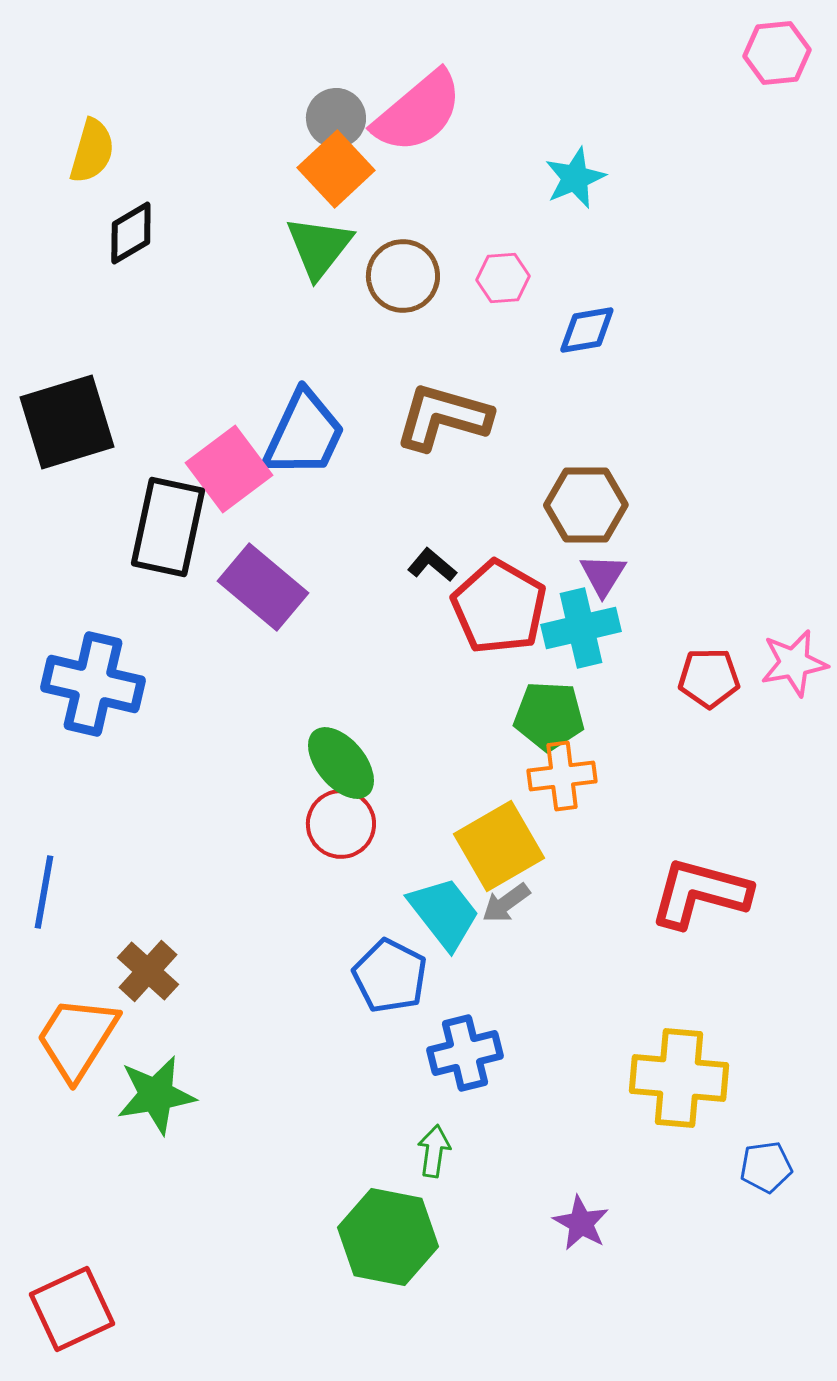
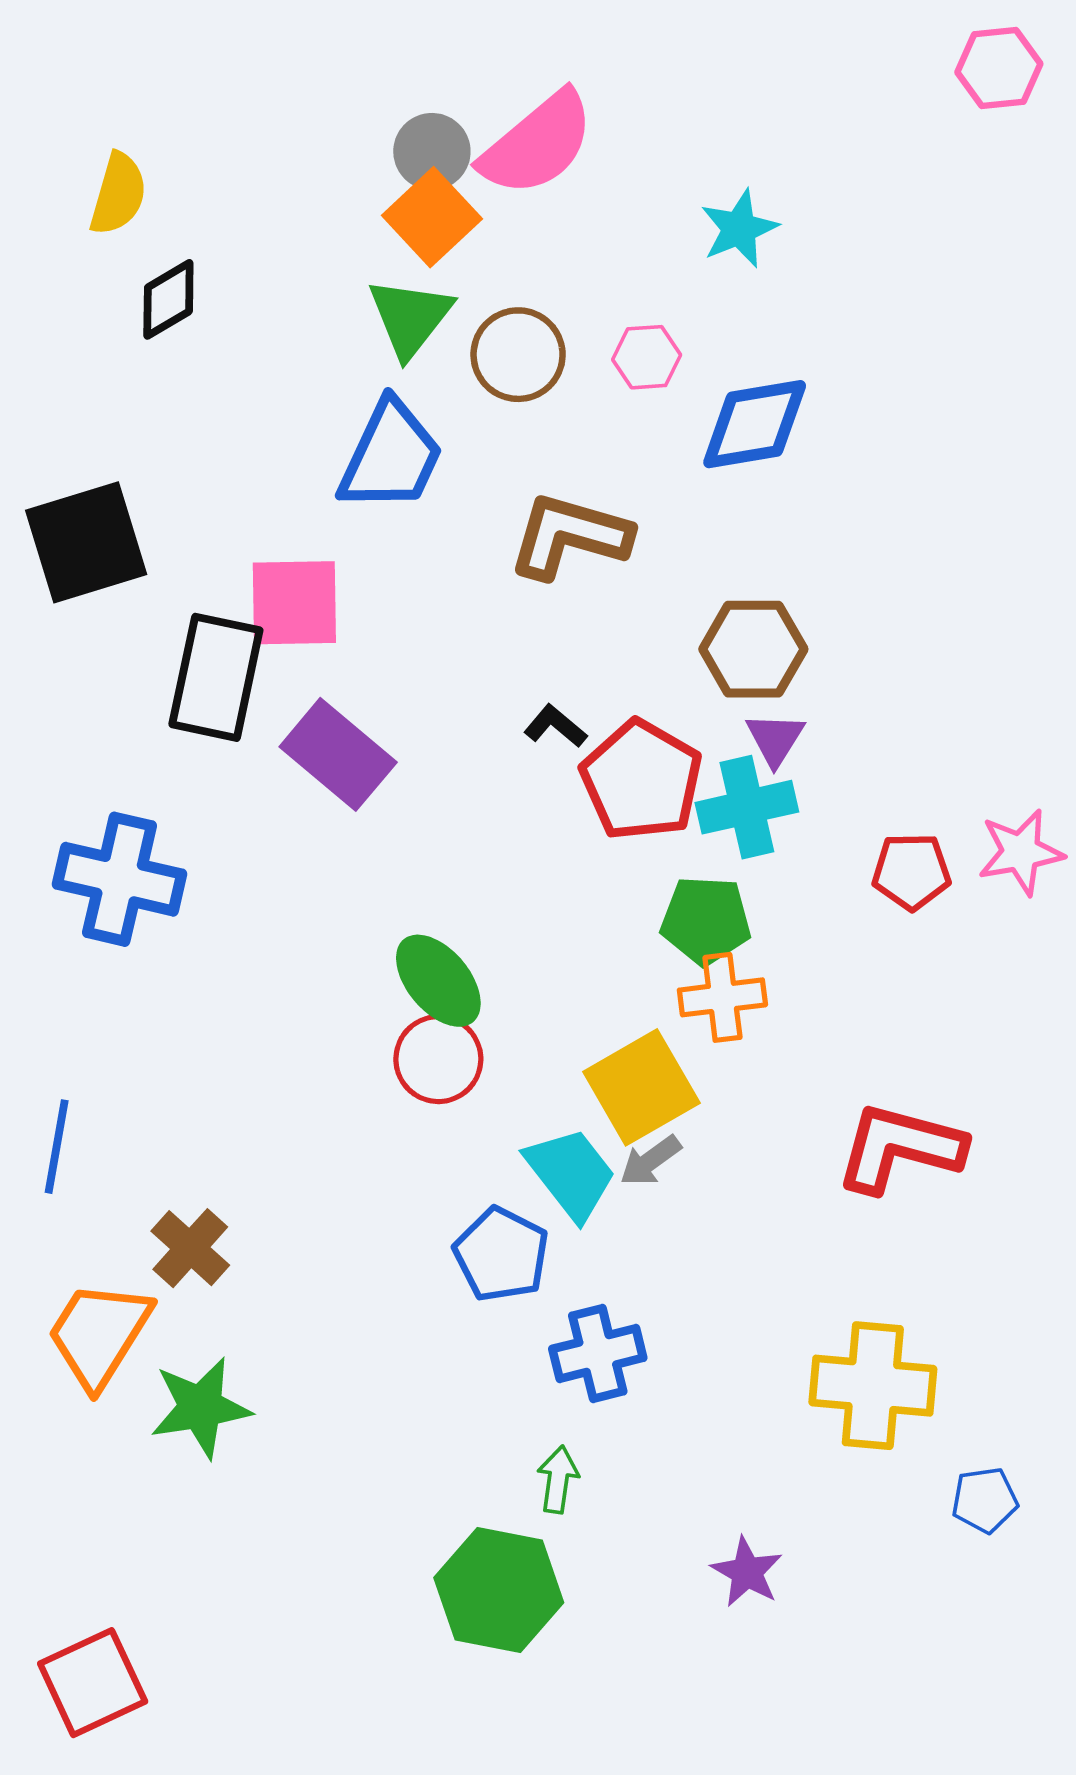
blue diamond: (587, 330) -> (755, 424), size x1.5
blue trapezoid: (304, 434) -> (391, 456), moved
pink square: (229, 469) -> (294, 603), turned 36

